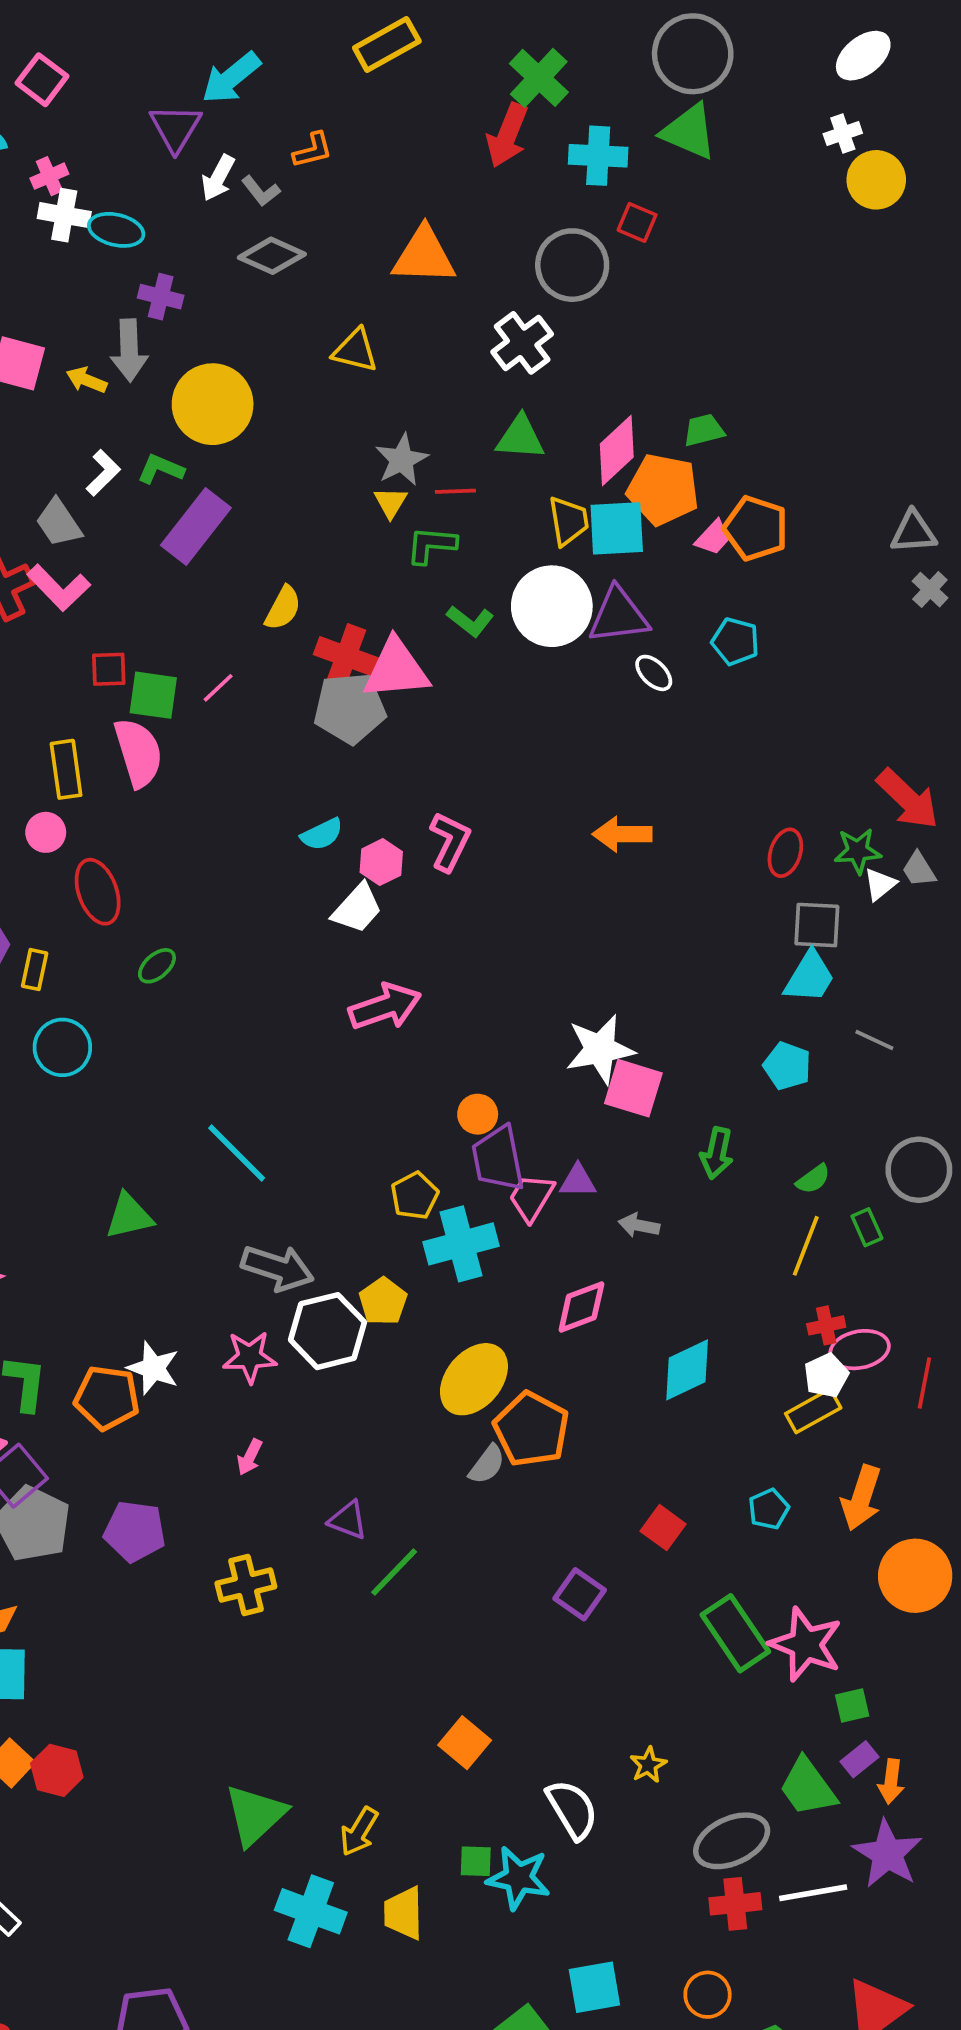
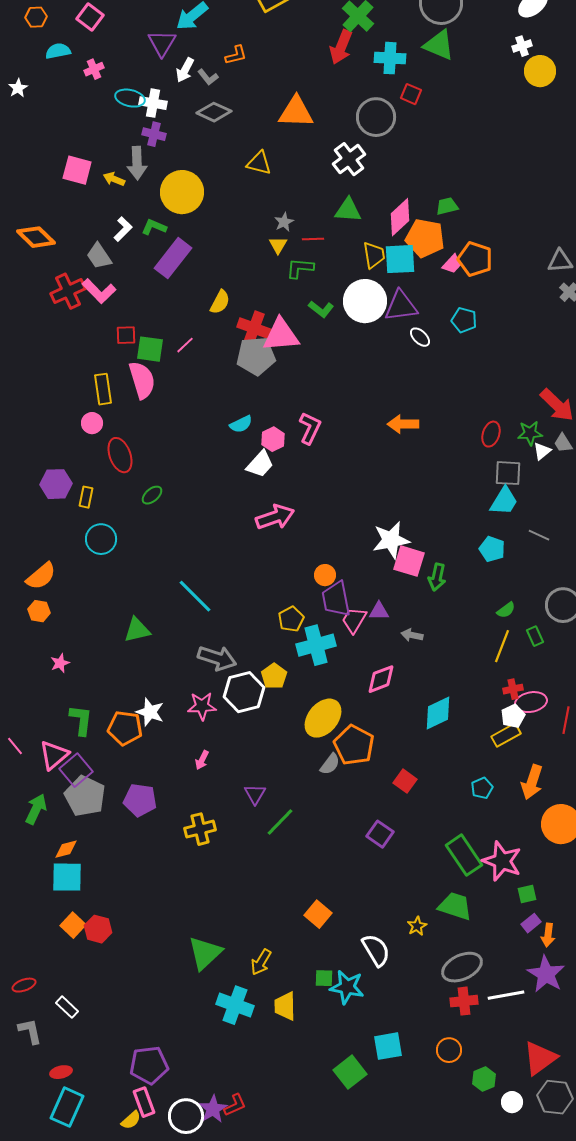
white cross: (64, 215) -> (153, 103), moved
gray star: (402, 460) -> (284, 222), size x0.7
green arrow: (717, 1153) -> (437, 577), moved
purple triangle: (348, 1520) -> (255, 794), turned 40
red square: (663, 1528) -> (405, 781), moved
green trapezoid: (808, 1787) -> (455, 906), moved, turned 144

